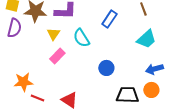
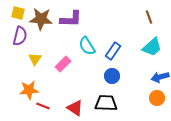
blue rectangle: (109, 19) -> (113, 51), moved
yellow triangle: (53, 34) -> (35, 59), moved
black trapezoid: (127, 95) -> (106, 103), moved

